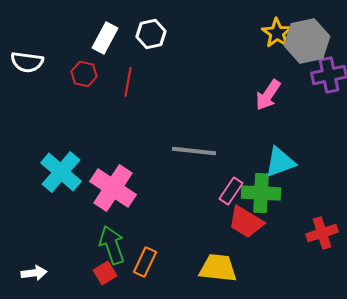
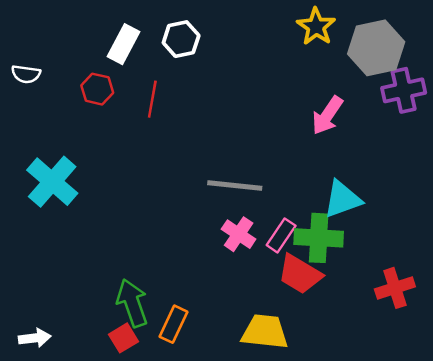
yellow star: (277, 33) -> (316, 27), moved
white semicircle: (27, 62) -> (26, 74), size x0.7
cyan cross: (61, 172) -> (52, 182), moved
pink cross: (113, 188) -> (239, 234), moved, size x0.6

